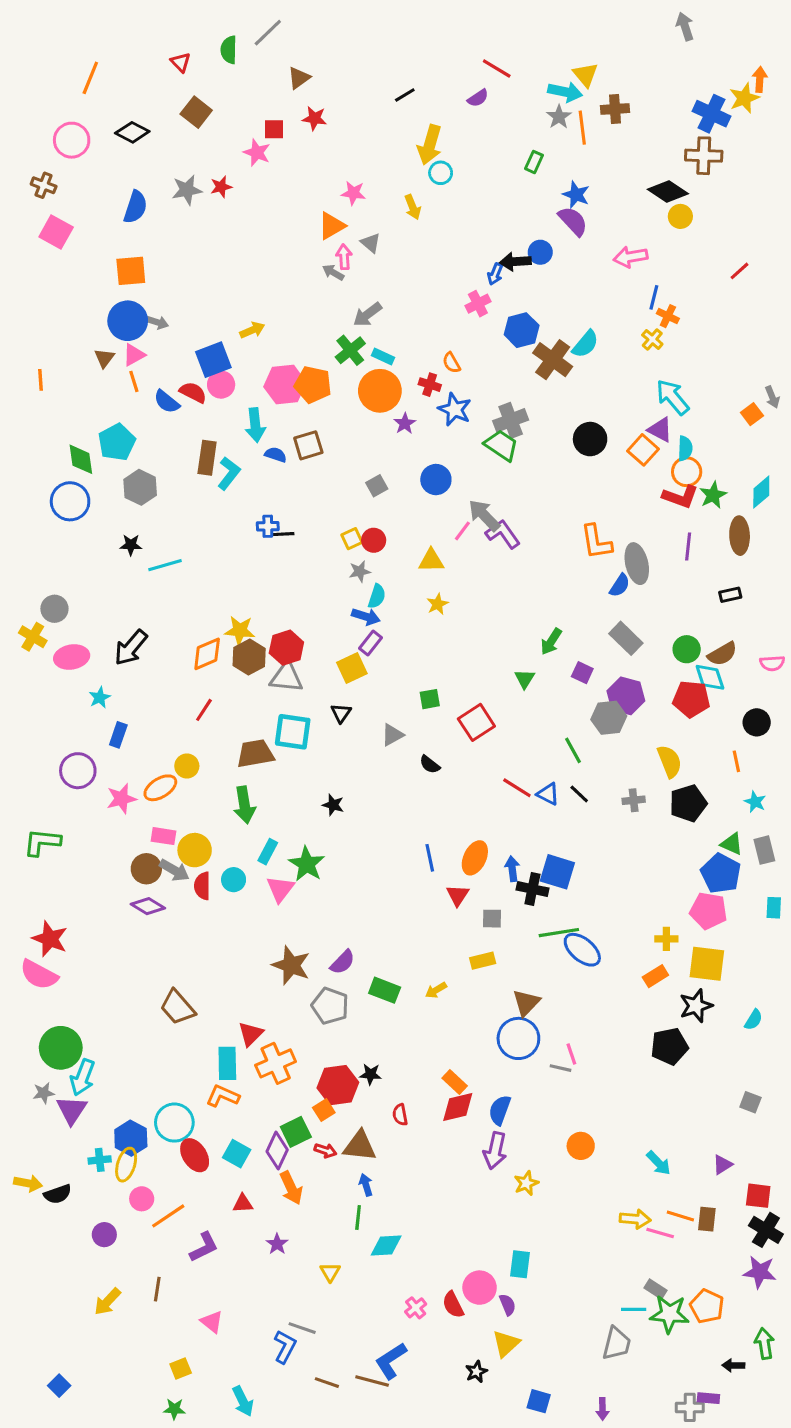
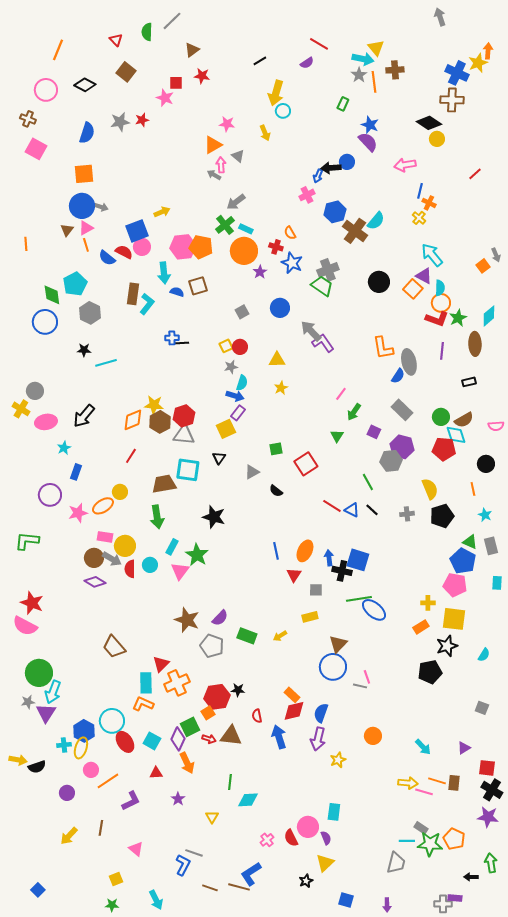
pink line: (462, 531) -> (341, 394), moved
black star: (333, 805) -> (214, 517), size x1.6
blue arrow: (366, 1185) -> (279, 737), moved, size x1.6

